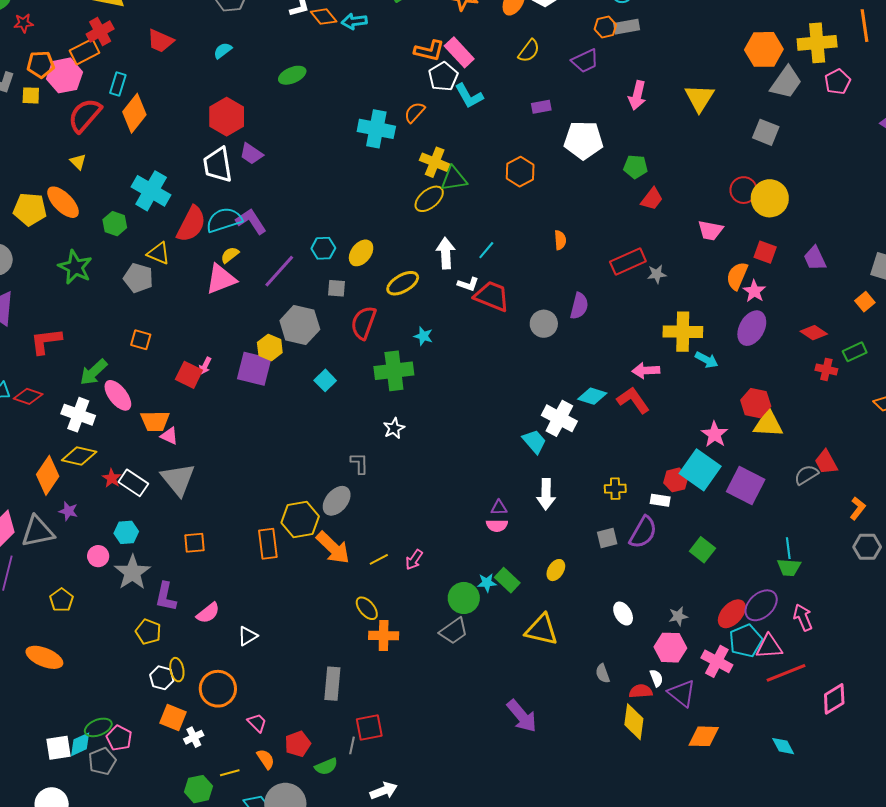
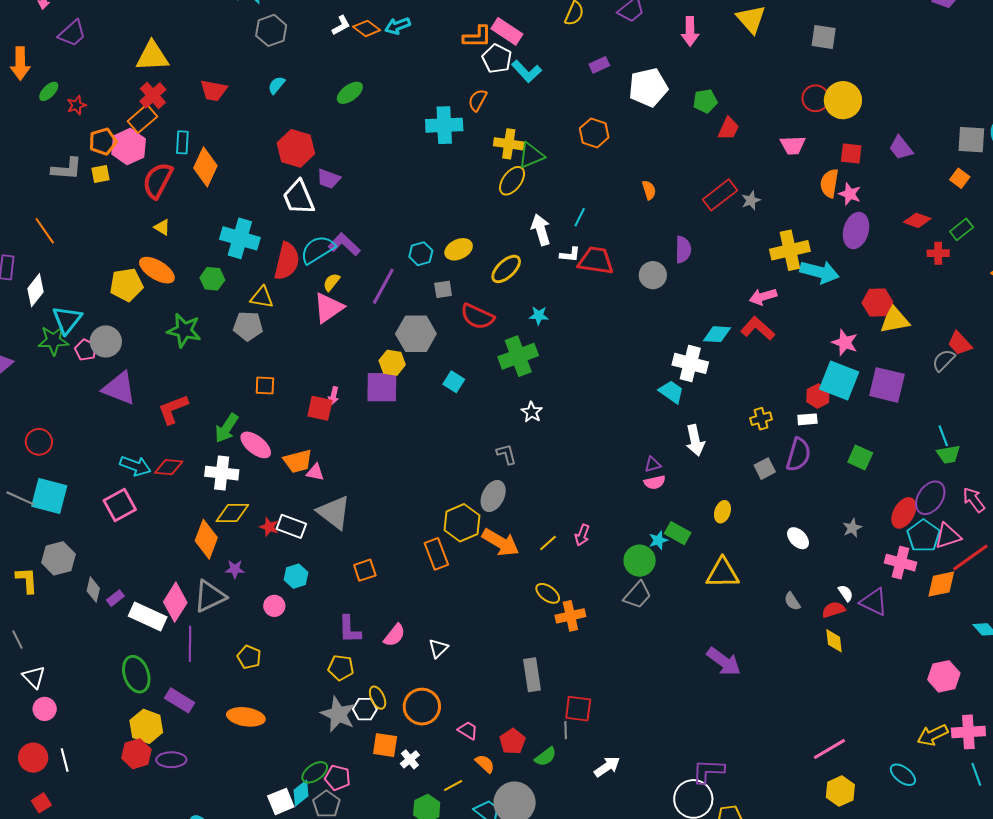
yellow ellipse: (361, 253) -> (459, 249), turned 40
red semicircle: (364, 323) -> (477, 317), turned -72
cyan arrow: (707, 360) -> (820, 272), size x1.6
gray star: (132, 572) -> (338, 714), moved
pink hexagon: (670, 648) -> (944, 676), moved
yellow diamond: (634, 722) -> (834, 641), size x0.7
red square: (369, 727) -> (578, 709), turned 32
orange diamond: (704, 736) -> (941, 584), moved

